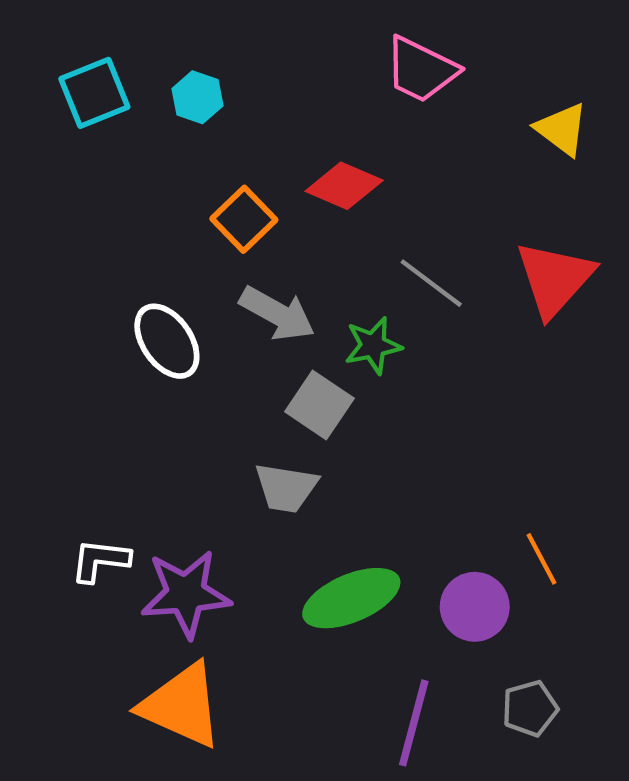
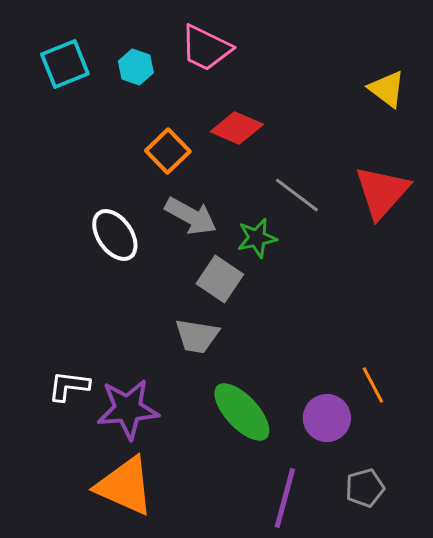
pink trapezoid: (421, 70) -> (206, 48), moved
green ellipse: (351, 598) -> (242, 412), turned 70

